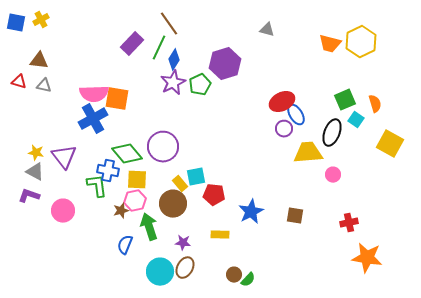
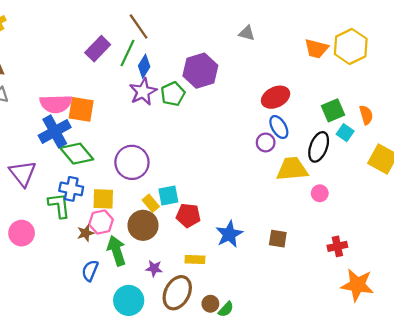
red ellipse: (282, 102) -> (276, 97), moved
green diamond: (127, 154) -> (77, 154), moved
brown ellipse: (185, 268) -> (177, 293), moved, size x1.4

